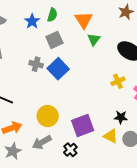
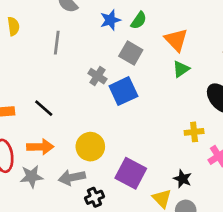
orange triangle: (84, 20) -> (176, 40), turned -30
gray square: (54, 40) -> (131, 53), turned 36
purple square: (83, 125) -> (131, 173), turned 30
black cross: (70, 150) -> (94, 197), moved

